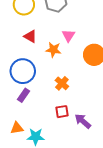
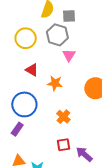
pink triangle: (68, 36) -> (69, 55), moved
purple rectangle: (24, 95) -> (17, 129), moved

